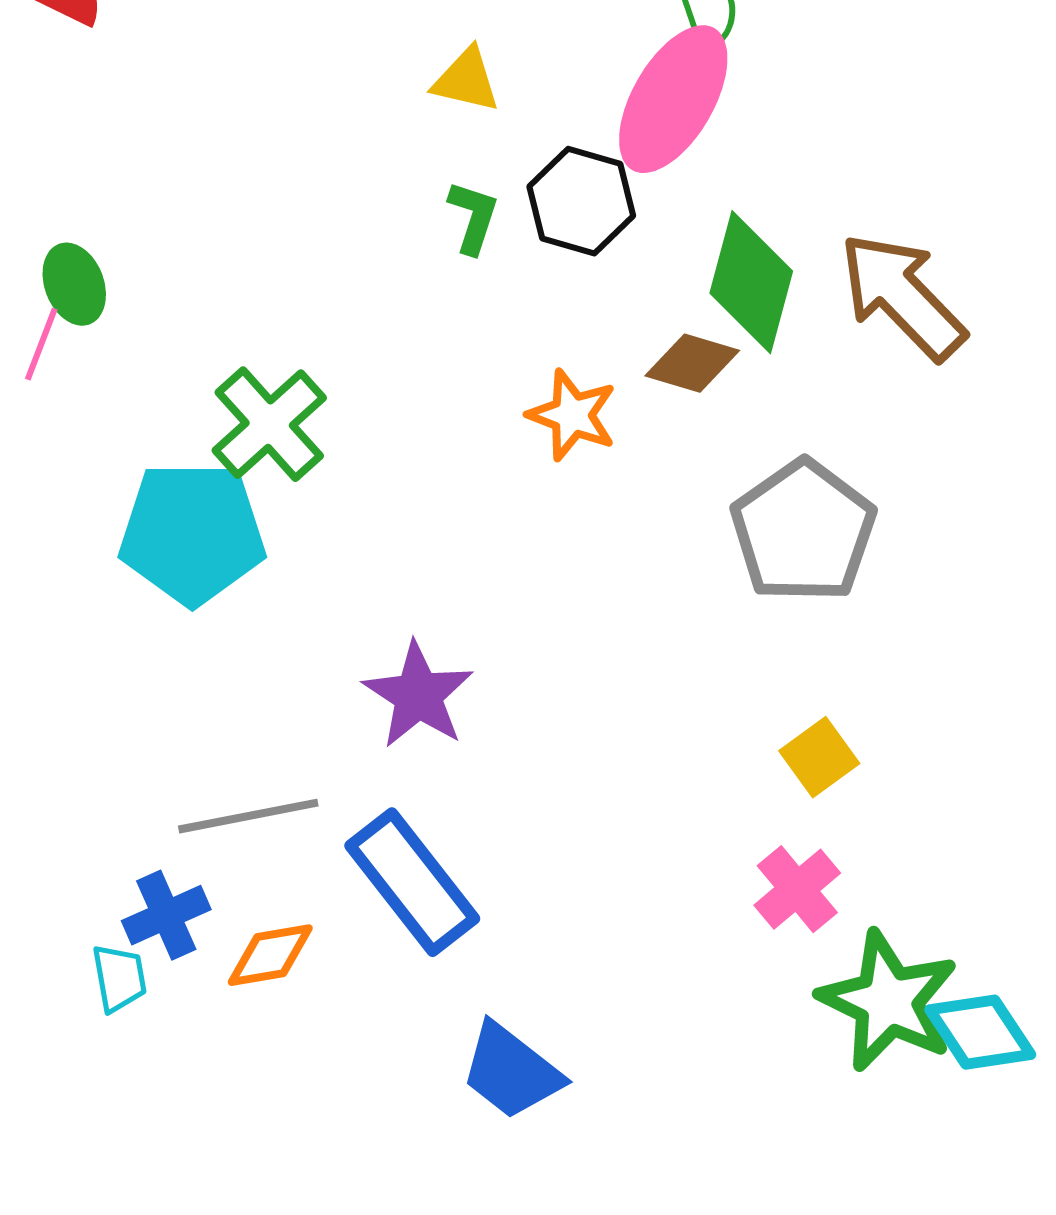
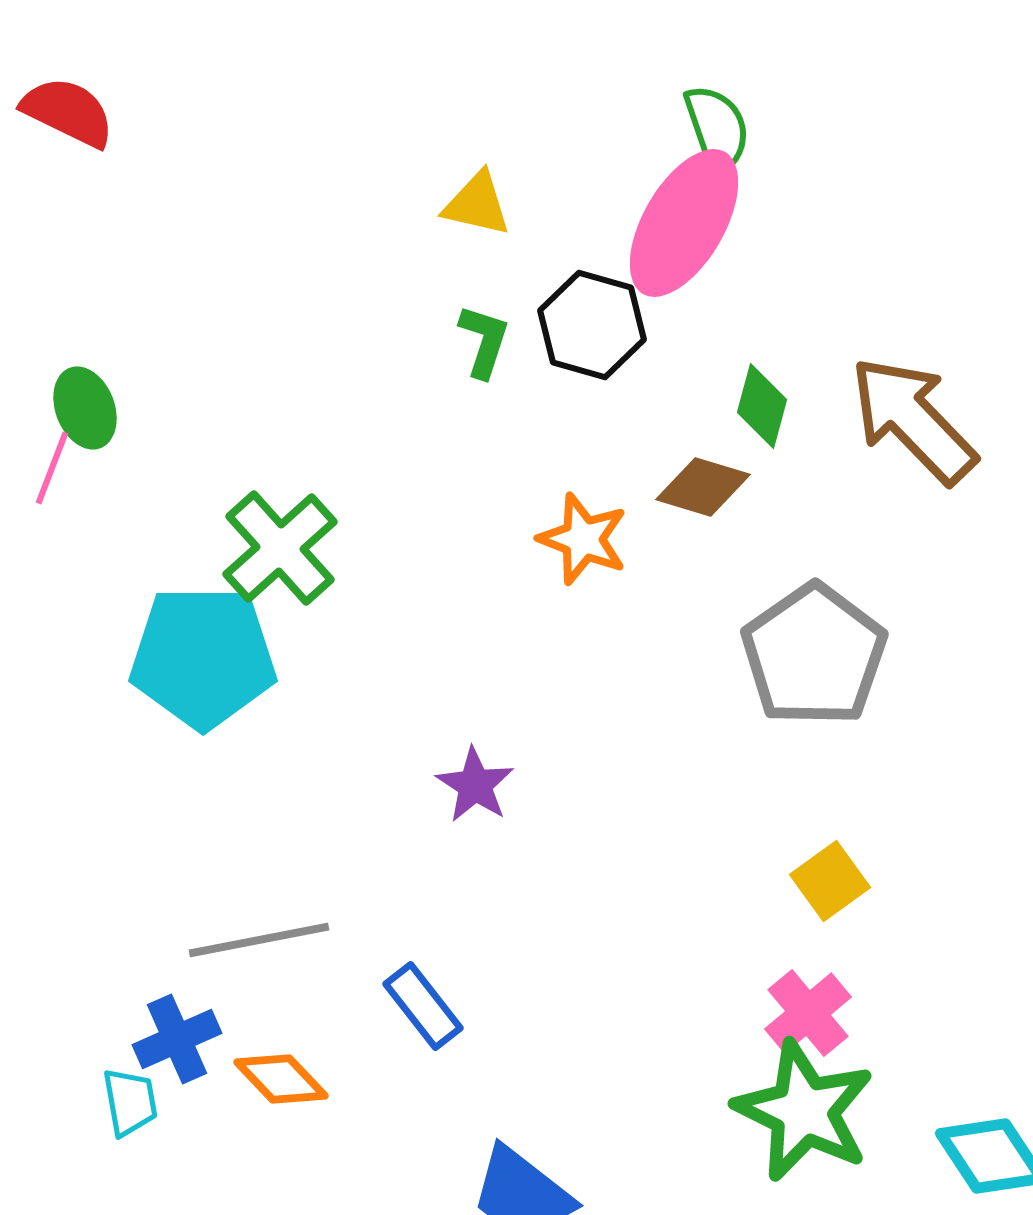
green diamond: (751, 282) -> (762, 406), size x0.6
purple star: (418, 695) -> (475, 785), moved, size x0.7
blue rectangle: (412, 882) -> (423, 1006), size x0.6
orange diamond: (270, 955) -> (281, 1079), turned 56
green star: (888, 1001) -> (804, 1111), moved

